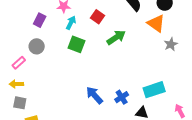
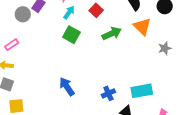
orange triangle: (156, 23) -> (142, 27), moved
gray circle: (37, 46) -> (23, 14), moved
blue arrow: (94, 95) -> (67, 87), moved

